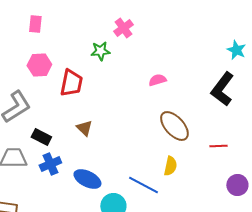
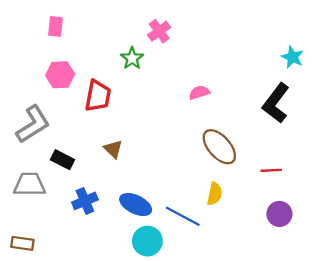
green star: (100, 51) -> (132, 58), turned -30
blue cross: (50, 164) -> (85, 201), moved
blue ellipse: (87, 179) -> (136, 205), moved
purple circle: (237, 185) -> (279, 214), moved

